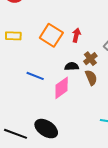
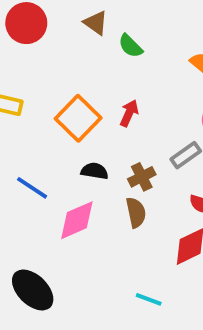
red arrow: (76, 35) -> (129, 113), moved
black semicircle: (72, 66) -> (95, 171), moved

